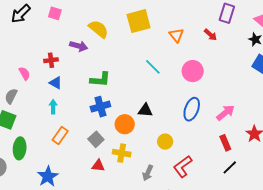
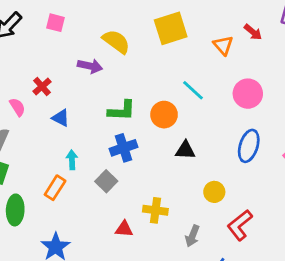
red arrow: (211, 35) -> (253, 32), moved
red cross: (51, 60) -> (42, 87), moved, turned -32
cyan arrow: (53, 107) -> (72, 160), moved
orange circle: (125, 124) -> (164, 115), moved
orange rectangle: (60, 136) -> (55, 188), moved
gray square: (96, 139) -> (106, 181), moved

